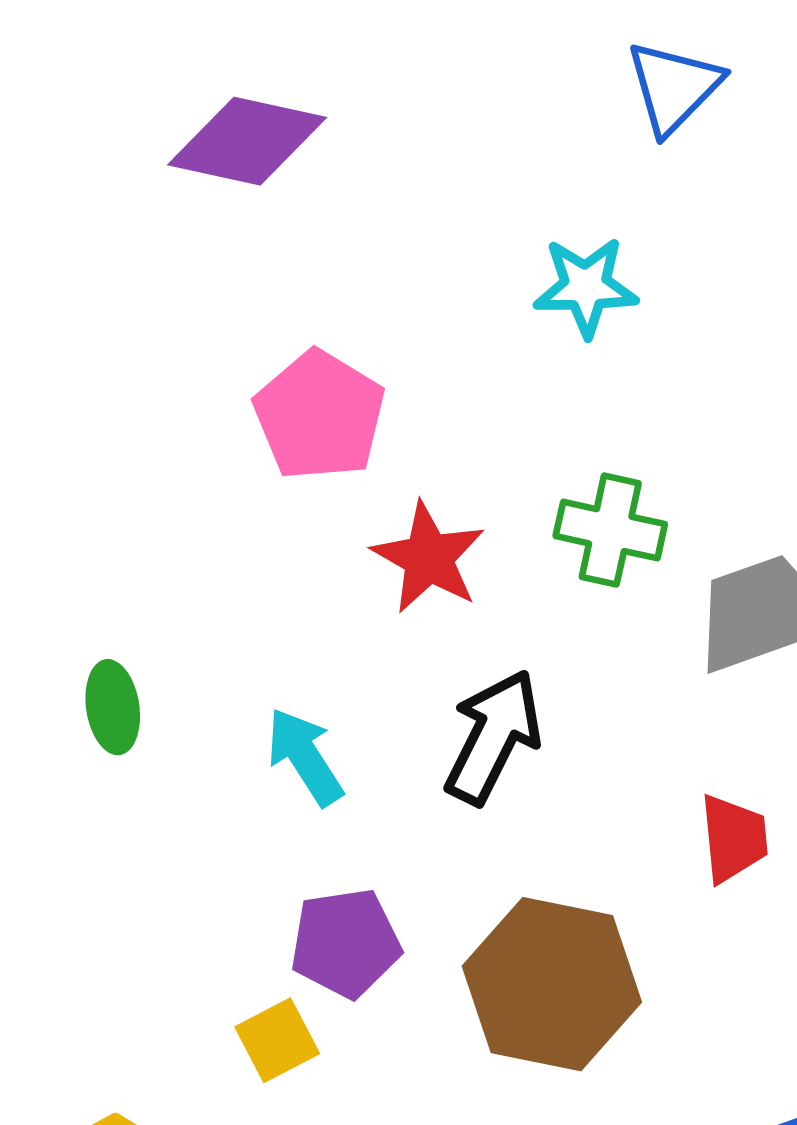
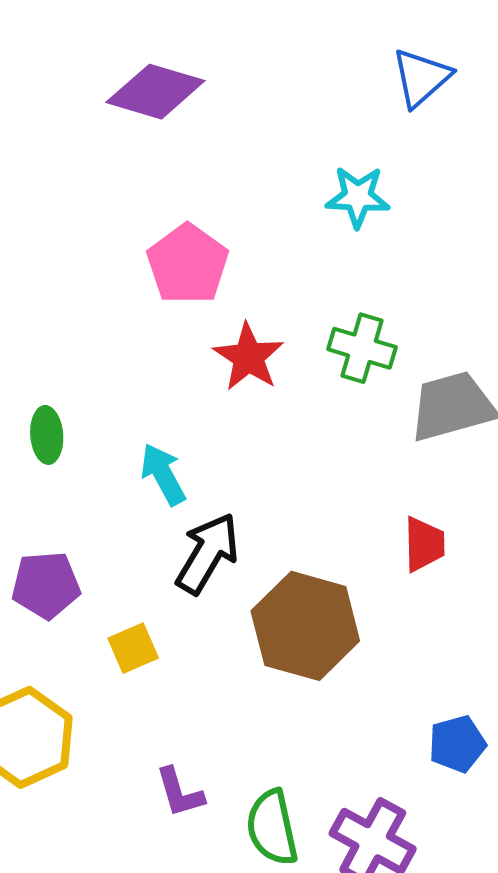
black arrow: (493, 737) -> (208, 553), moved
purple pentagon: (346, 943) -> (46, 585), moved

